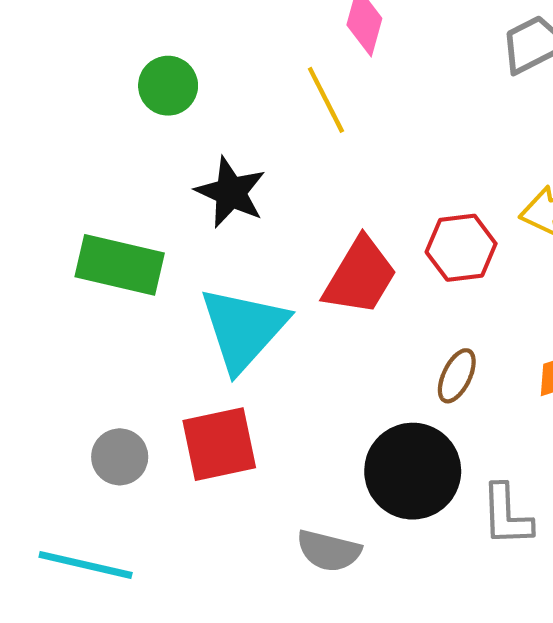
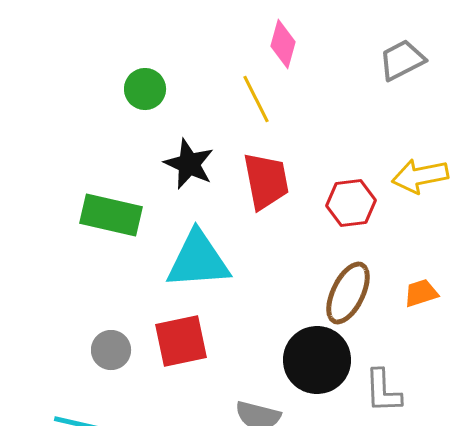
red trapezoid: (360, 276) -> (266, 181), moved, turned -42
cyan triangle: (243, 329) -> (198, 260), turned 44
brown ellipse: (457, 376) -> (348, 293), size x1.6

